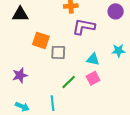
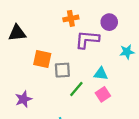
purple circle: (116, 11) -> (109, 22), moved
cyan star: (118, 51) -> (127, 52), moved
green line: (69, 82) -> (76, 89), moved

